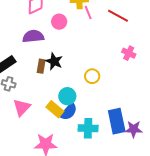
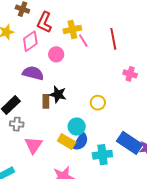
red line: (118, 16) -> (113, 39), turned 60
purple semicircle: (33, 36) -> (33, 73), turned 30
blue rectangle: (117, 121) -> (130, 143), turned -35

